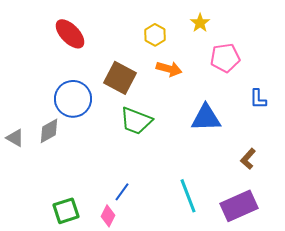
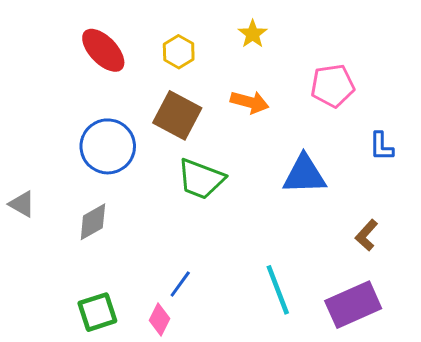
yellow star: (200, 23) -> (253, 34), moved
yellow hexagon: (155, 35) -> (179, 52), moved
gray diamond: (49, 131) -> (93, 222), moved

